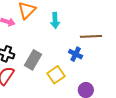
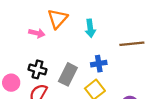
blue cross: (76, 54) -> (99, 64), moved, turned -32

